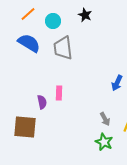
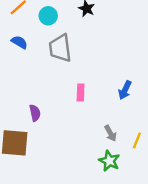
blue semicircle: (29, 43) -> (19, 42), size x0.6
pink rectangle: (59, 93) -> (81, 93), moved

